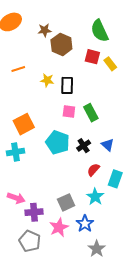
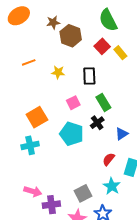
red square: (92, 57) -> (102, 46), turned 35
black rectangle: (67, 85) -> (89, 76), moved
pink square: (69, 111) -> (73, 103), moved, turned -32
blue triangle: (108, 145) -> (122, 134), turned 48
black cross: (84, 146) -> (97, 123), moved

